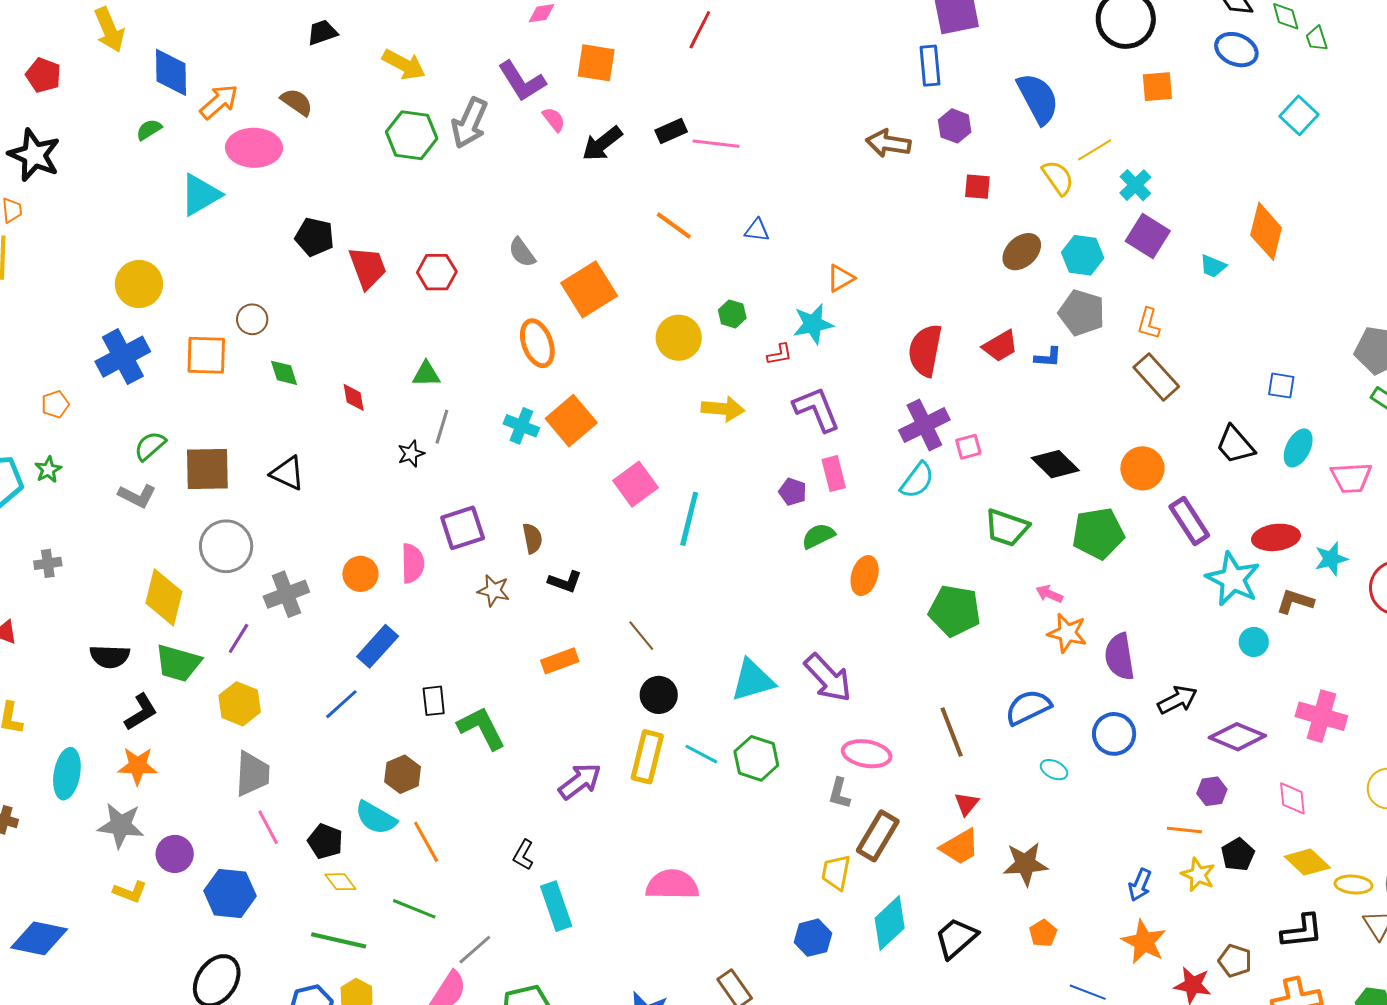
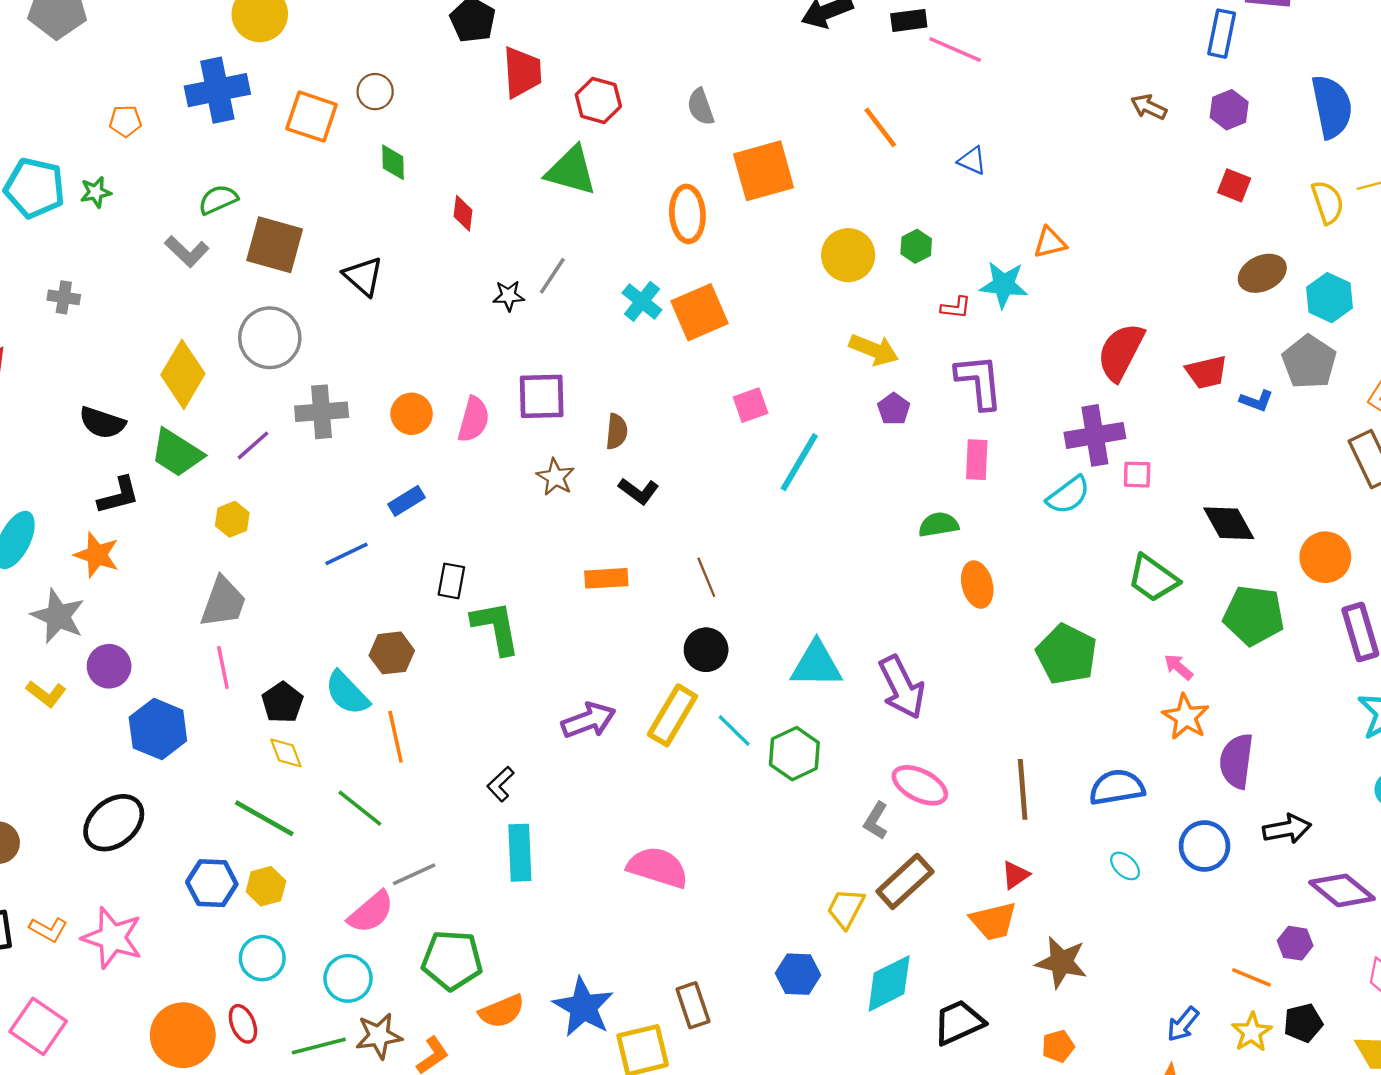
brown arrow: (888, 143) -> (1149, 107), size x0.7
green triangle: (426, 374) -> (571, 171), moved, size x1.6
pink square: (635, 484) -> (751, 405), size x0.7
purple pentagon: (793, 492) -> (894, 409), moved
orange ellipse: (865, 576) -> (977, 585), turned -48
blue rectangle: (378, 646) -> (406, 501), size x0.7
yellow hexagon: (240, 704) -> (232, 519), size x0.7

